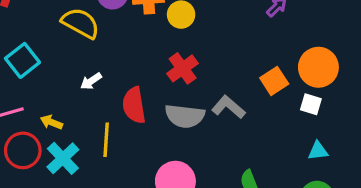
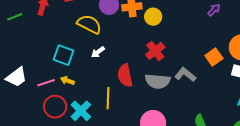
cyan square: (22, 60) -> (64, 55), moved, turned -30
white arrow: (91, 81) -> (98, 52), moved
yellow arrow: (51, 122) -> (67, 81), moved

